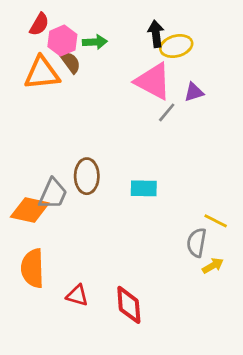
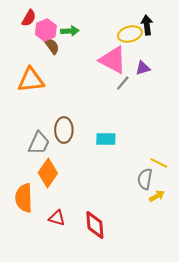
black arrow: (156, 34) -> (147, 25), moved
orange triangle: (42, 73) -> (31, 80), moved
orange diamond: (30, 210) -> (48, 173), moved, turned -68

